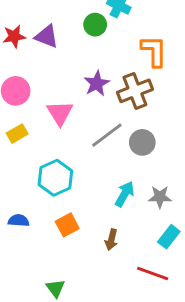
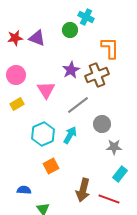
gray circle: (142, 142) -> (102, 124), moved
cyan arrow: (125, 194) -> (70, 135), moved
blue semicircle: (19, 220) -> (24, 190), moved
brown arrow: (111, 240) -> (83, 190), moved, size x1.6

